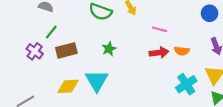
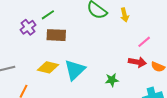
pink line: (160, 29) -> (144, 42), turned -72
green star: (109, 49) -> (112, 80), moved

